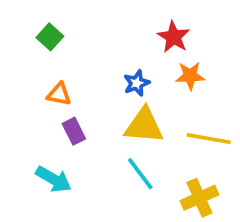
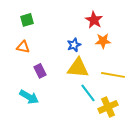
green square: (50, 37) -> (27, 20), turned 32
orange triangle: (59, 94) -> (23, 47), moved
cyan line: (140, 174) -> (88, 93), moved

